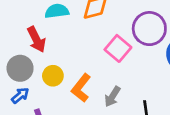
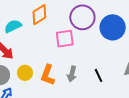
pink square: (118, 48) -> (65, 39), turned -30

